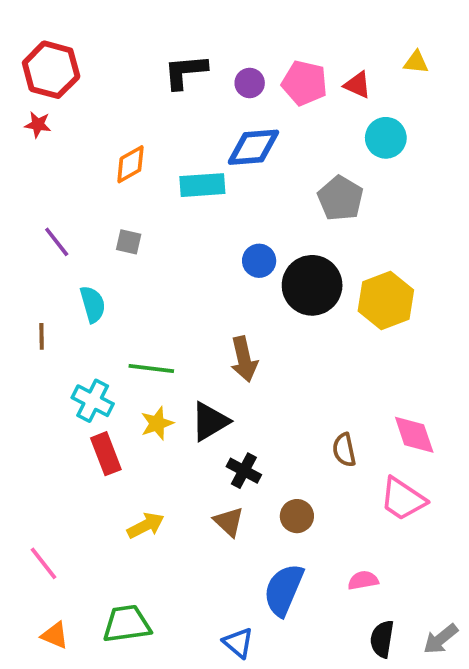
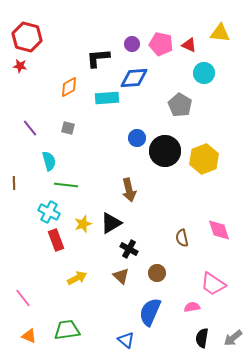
yellow triangle: (416, 62) -> (220, 33), size x1.5
black L-shape: (185, 72) -> (98, 58), moved
brown line: (42, 336) -> (14, 183), moved
green line: (151, 369) -> (66, 185), moved
pink trapezoid: (403, 499) -> (213, 284), moved

